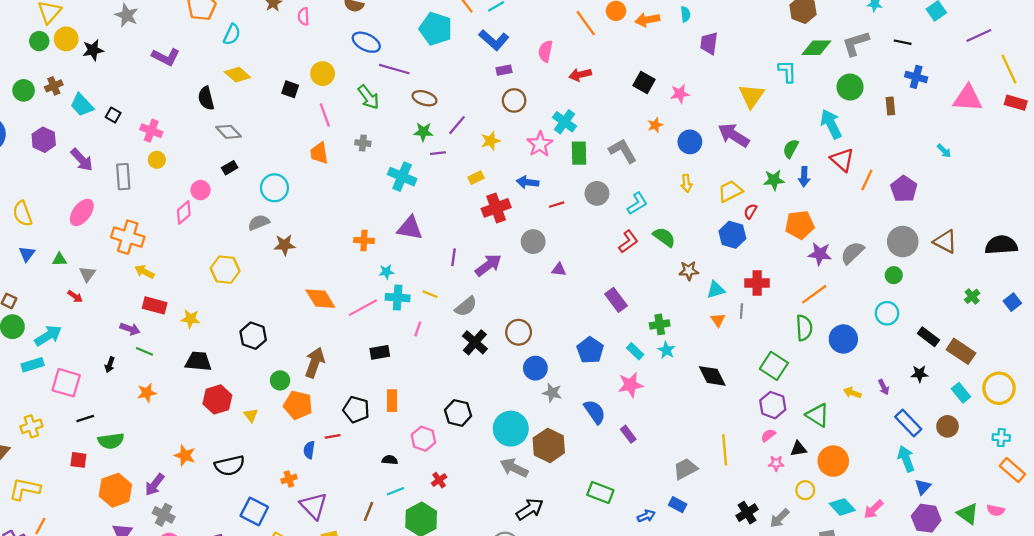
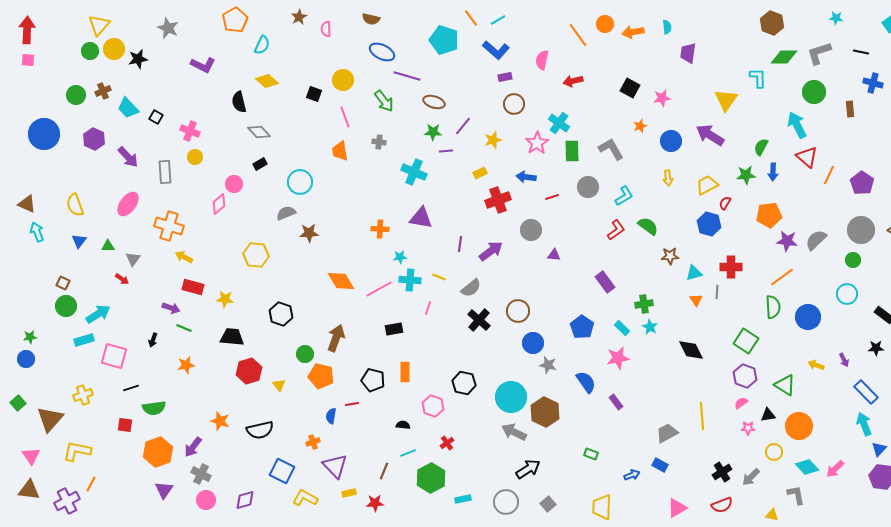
green rectangle: (600, 492) -> (591, 454), size x0.6

